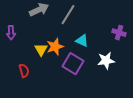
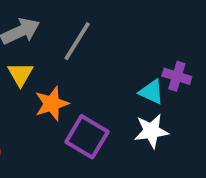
cyan triangle: (82, 41) -> (151, 92), moved
yellow triangle: (41, 50) -> (20, 74), moved

